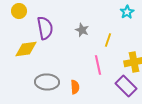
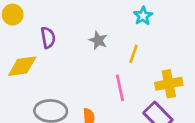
cyan star: (127, 12) -> (143, 16), moved
purple semicircle: (45, 28) -> (48, 38), size x0.7

